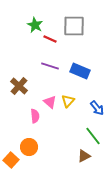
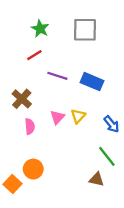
red line: (50, 39) -> (34, 55), moved, turned -56
pink triangle: (50, 102) -> (57, 117), turned 32
pink semicircle: (35, 116) -> (30, 126), moved
brown triangle: (84, 156) -> (97, 179), turned 40

